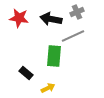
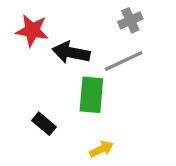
black arrow: (51, 19) -> (71, 53), moved
yellow arrow: (48, 88) -> (102, 149), moved

